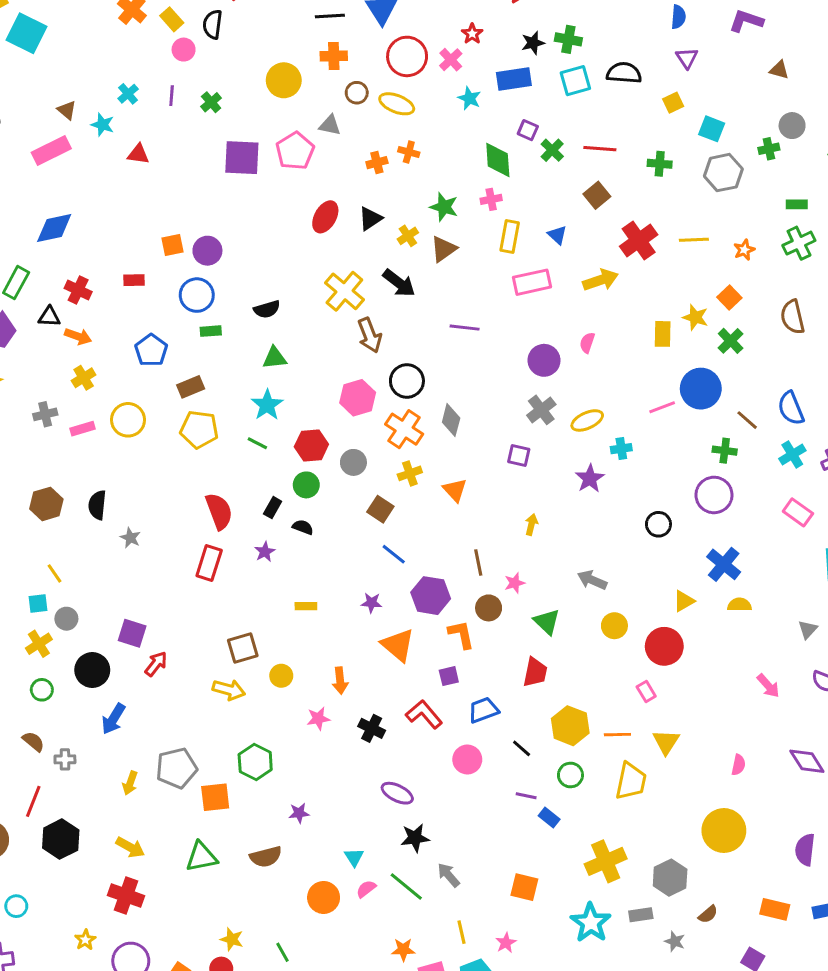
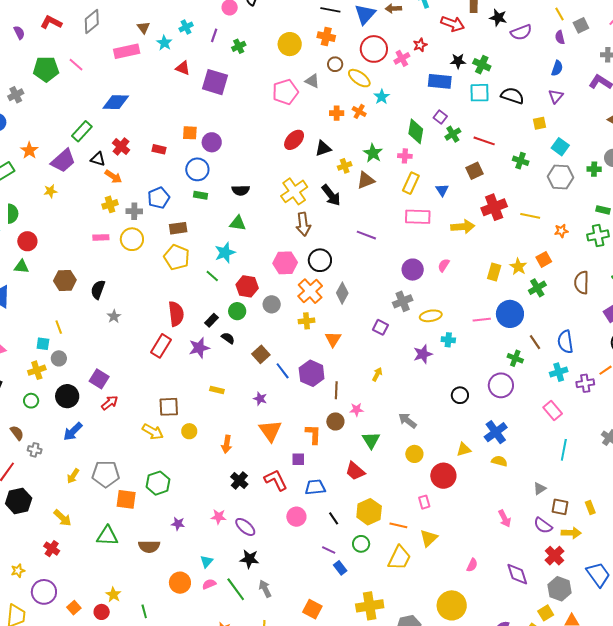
cyan star: (469, 98) -> (382, 97), moved
purple square: (242, 158) -> (215, 82), moved
gray cross: (45, 414) -> (134, 211), moved
brown square: (380, 509) -> (261, 354), moved
purple star: (265, 552) -> (199, 348), size x1.5
purple hexagon: (431, 596) -> (312, 373), moved
red trapezoid: (535, 672) -> (355, 471), turned 105
pink star: (318, 719) -> (219, 517), moved
red cross: (126, 896) -> (52, 549), size x0.7

